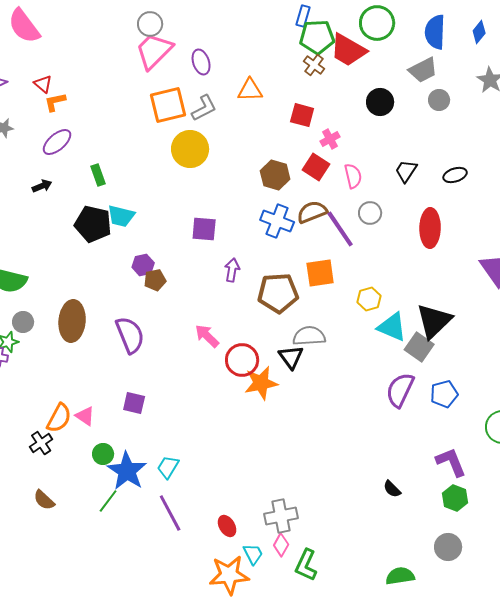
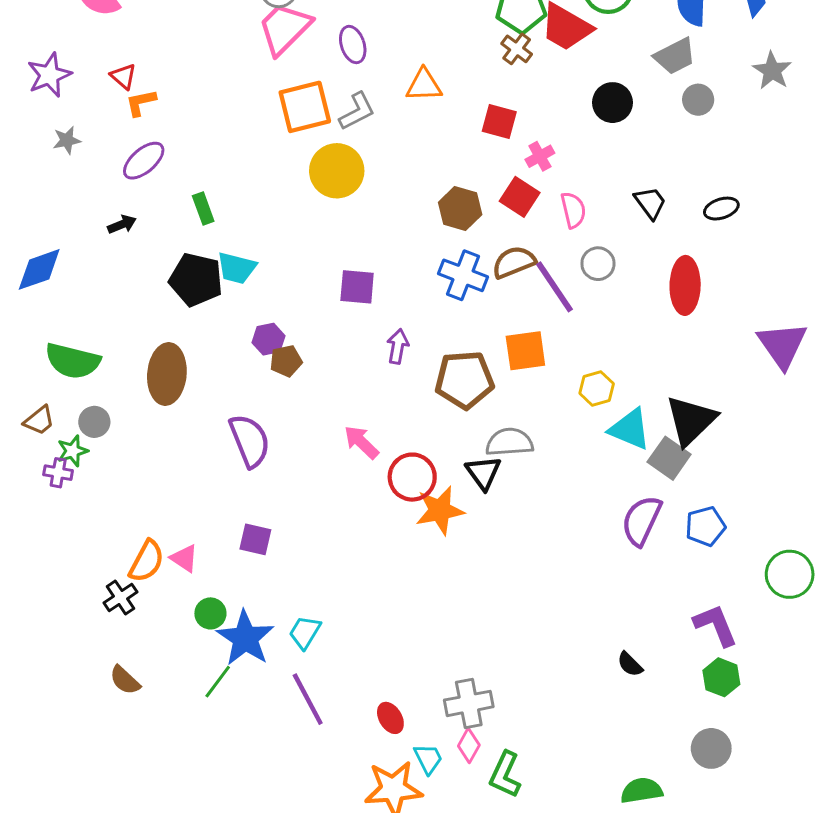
black trapezoid: (406, 171) -> (650, 203), turned 110
brown ellipse: (72, 321) -> (167, 374), moved

